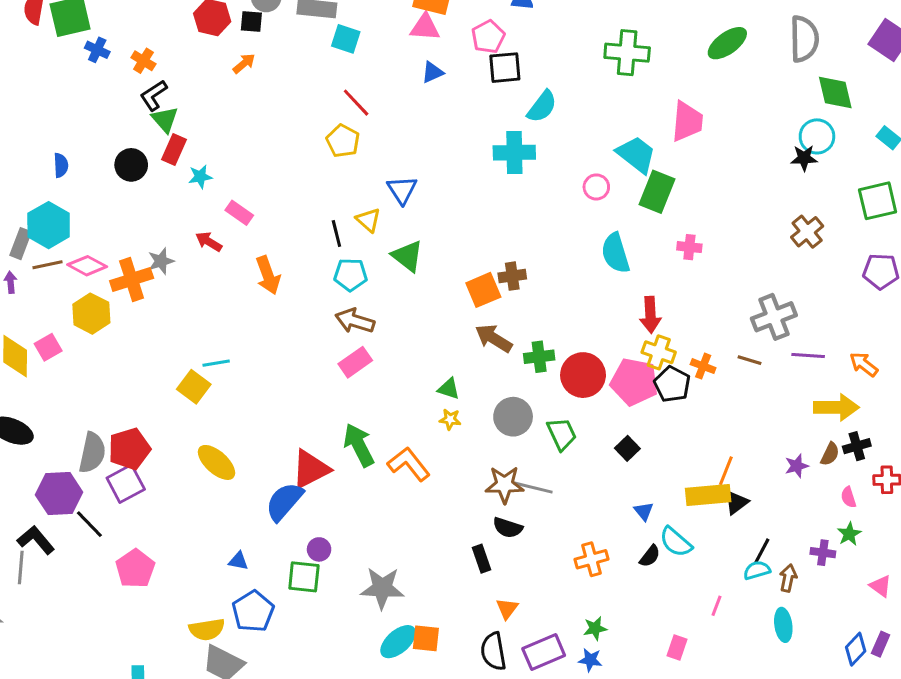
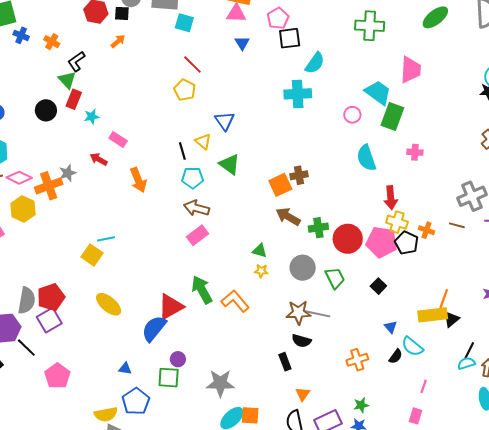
blue triangle: (433, 72) -> (242, 43), turned -35
black L-shape: (154, 95) -> (76, 61), moved
pink line: (717, 606) -> (424, 386), moved

